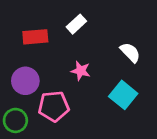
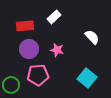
purple circle: (25, 81) -> (29, 49), moved
cyan square: (123, 95) -> (87, 78), moved

